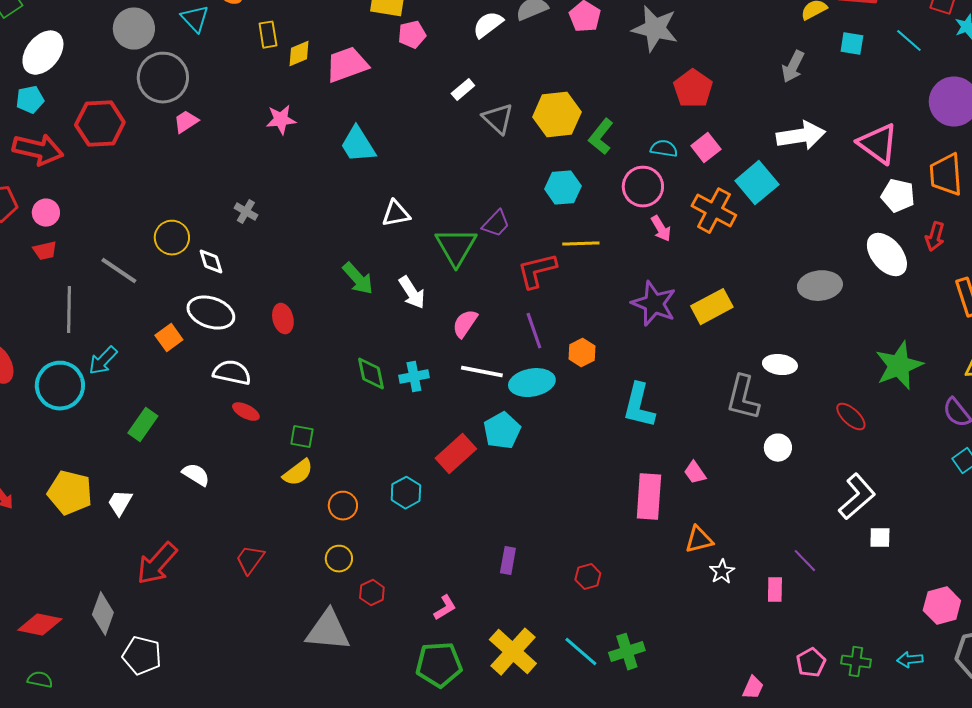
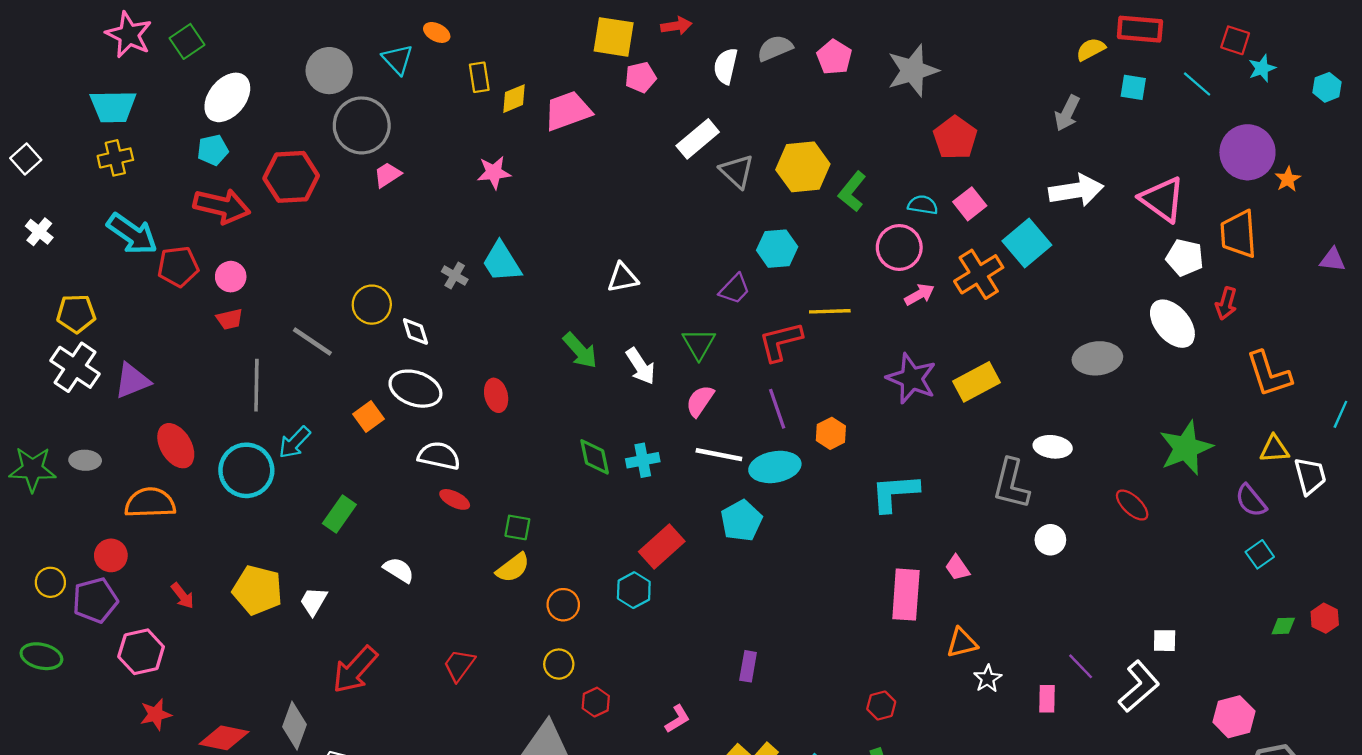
white semicircle: (488, 25) -> (726, 66), turned -40
gray star: (655, 29) -> (913, 71), turned -30
white rectangle: (463, 90) -> (698, 139), size x1.6
cyan trapezoid: (358, 145) -> (502, 262), moved
cyan hexagon: (563, 188) -> (777, 249), moved
orange cross: (714, 211) -> (979, 274), turned 30
pink arrow: (661, 229) -> (919, 295), turned -88
green triangle: (456, 247) -> (699, 344), moved, size x0.7
cyan L-shape: (639, 406) -> (895, 493), turned 72
red rectangle: (456, 454) -> (662, 546), moved
white L-shape: (857, 497) -> (1139, 686), moved
red hexagon: (588, 577) -> (881, 705), moved

